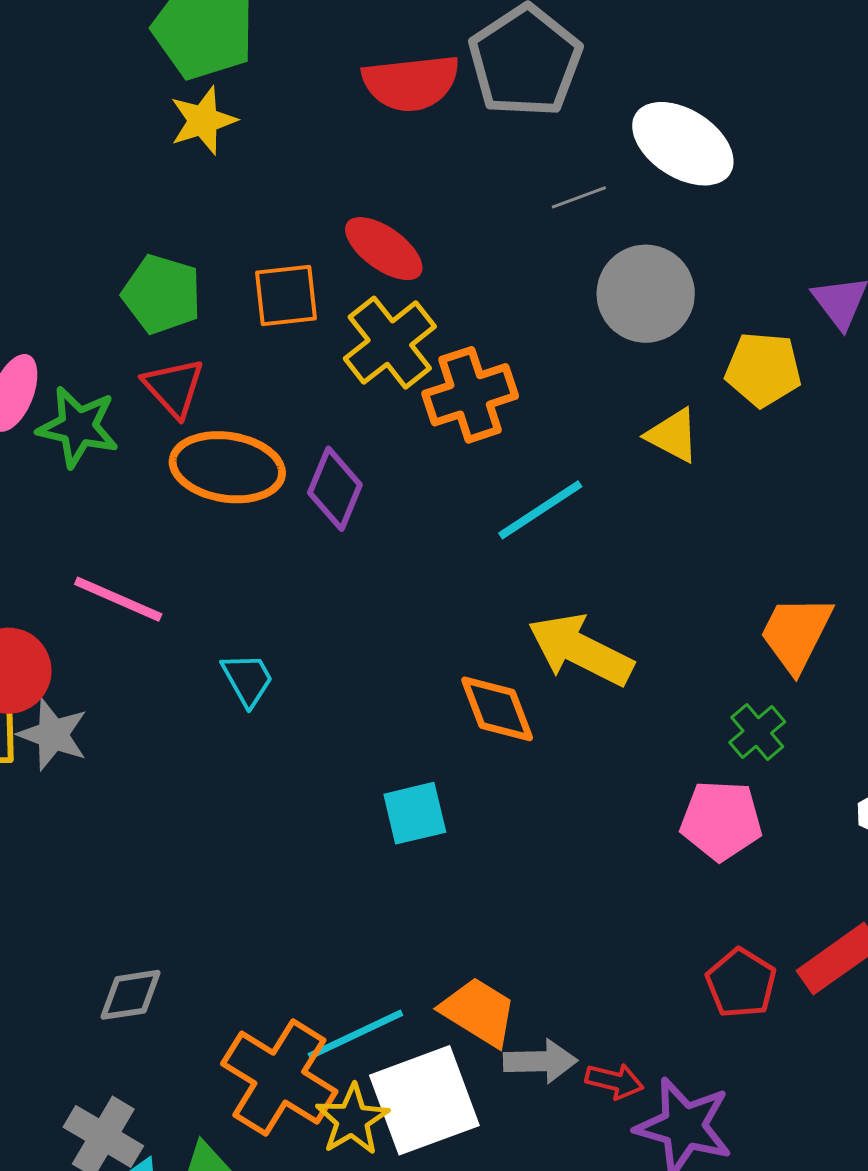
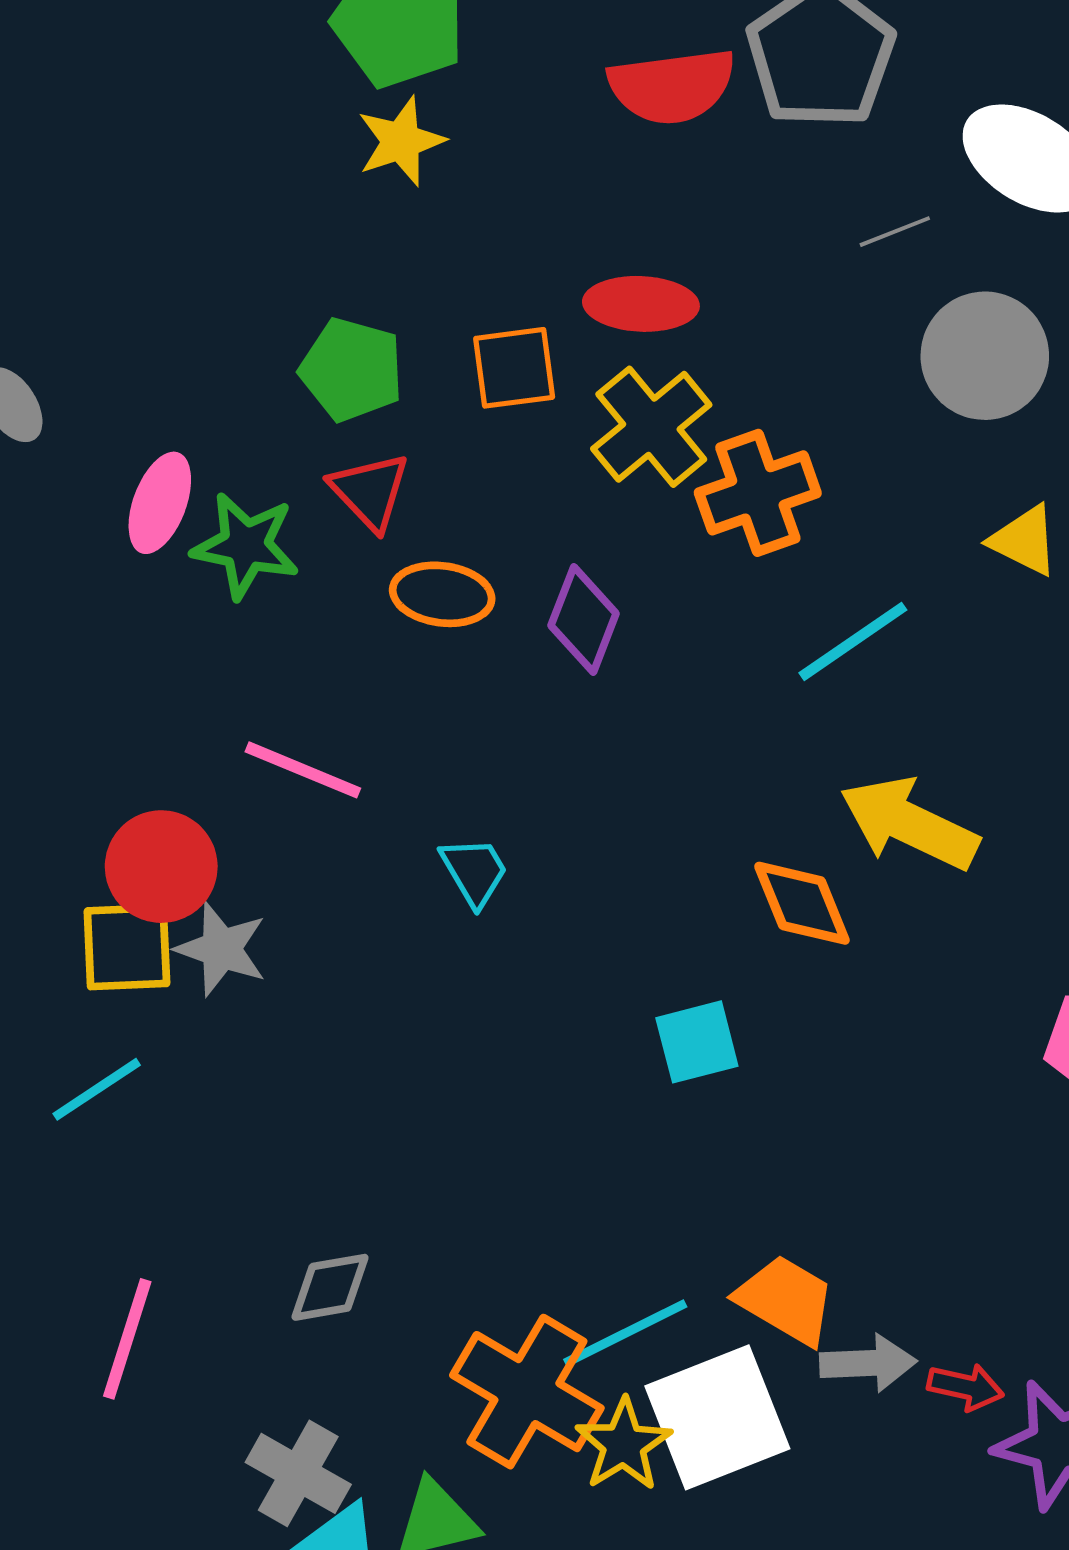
red ellipse: (384, 249) -> (641, 304), turned -32
orange ellipse: (227, 467) -> (442, 594), size x0.7

